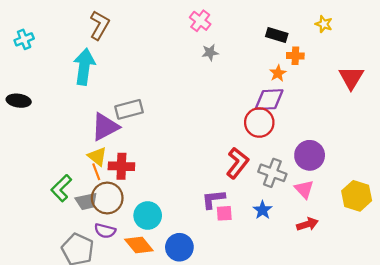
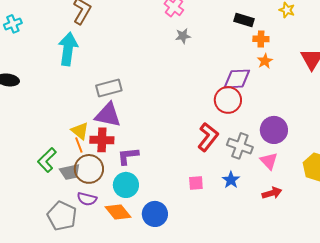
orange star: (278, 73) -> (265, 61), moved
purple triangle: (105, 127) -> (108, 115), moved, turned 40
purple L-shape: (213, 199) -> (128, 156), moved

